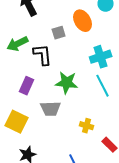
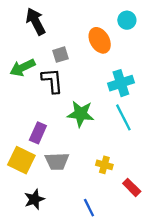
gray square: (59, 33) -> (60, 55), moved
purple rectangle: (27, 86) -> (38, 133), moved
gray trapezoid: (51, 109) -> (57, 161), moved

